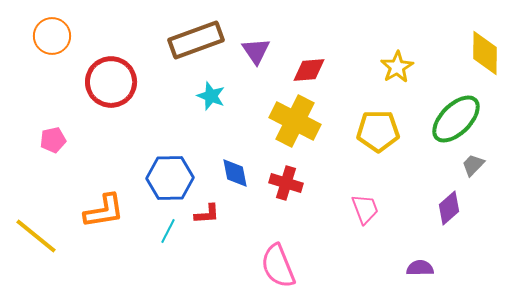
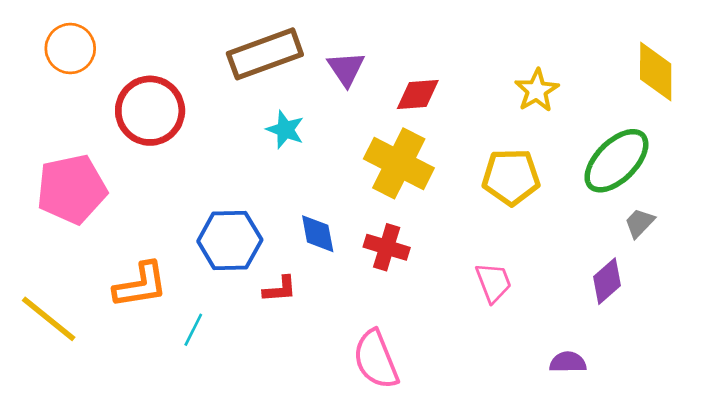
pink pentagon: (53, 140) -> (72, 189), size x2.0
cyan line: (168, 231) -> (193, 330), moved

